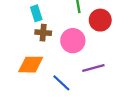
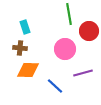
cyan rectangle: (36, 13) -> (25, 27), moved
brown cross: (43, 33) -> (20, 48), moved

